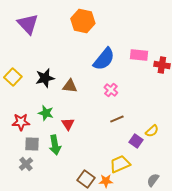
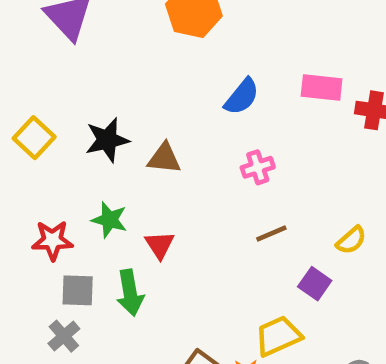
blue semicircle: (104, 59) -> (242, 97), size x0.7
pink cross: (111, 90) -> (258, 167), turned 32
yellow semicircle: (152, 131) -> (351, 240), moved

